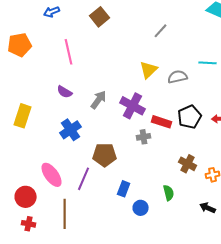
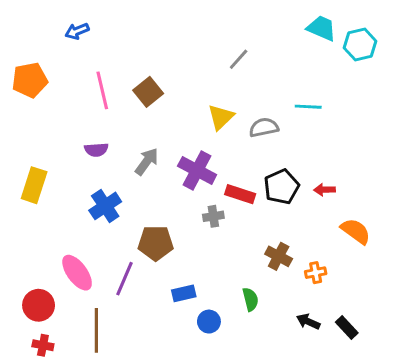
brown square: (100, 17) -> (148, 92), moved
purple semicircle: (65, 92) -> (96, 150), turned -35
blue rectangle: (124, 189) -> (184, 293), turned 56

